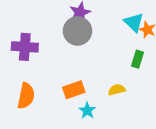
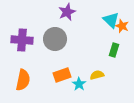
gray circle: (77, 31) -> (55, 39), moved
cyan star: (87, 111) -> (79, 84), moved

